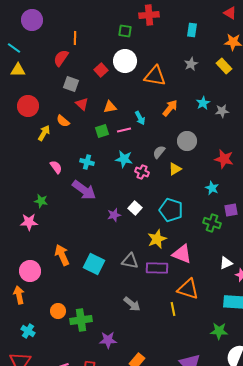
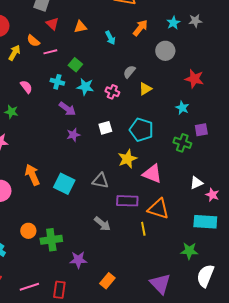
gray star: (222, 111) -> (195, 21), moved
pink line: (124, 130) -> (50, 52), moved
green square: (102, 131) -> (75, 65), moved, turned -32
gray circle: (187, 141) -> (165, 51), moved
cyan star: (124, 159) -> (85, 87), moved
purple arrow: (84, 190) -> (67, 109), moved, size x0.7
green star: (41, 201) -> (11, 112), moved
white square: (135, 208) -> (105, 128), turned 32
purple star: (114, 215) -> (73, 135), moved
purple rectangle: (157, 268) -> (127, 201), moved

